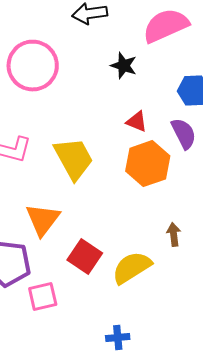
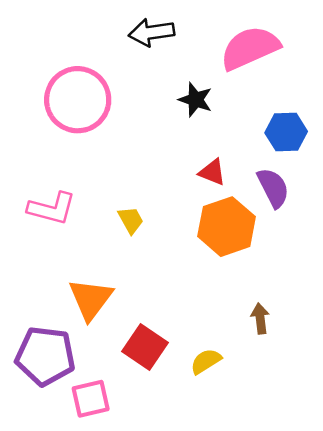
yellow trapezoid: (74, 159) -> (131, 220), size x0.5
yellow semicircle: (132, 268) -> (206, 361), size x0.6

